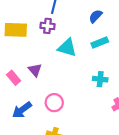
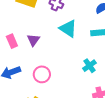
cyan cross: (100, 79) -> (89, 66), turned 32

